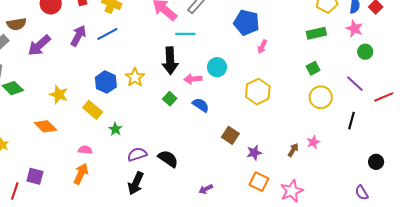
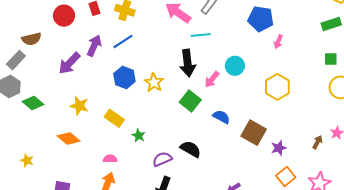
purple arrow: (39, 45) -> (69, 63), moved
green square: (313, 68) -> (331, 59), turned 32
pink arrow: (193, 79) -> (212, 79), turned -42
blue hexagon: (106, 82) -> (124, 78), moved
green square: (170, 99) -> (190, 101), size x1.5
blue semicircle: (201, 105) -> (221, 117), moved
brown square: (230, 135) -> (254, 133), size x1.4
black semicircle: (168, 159) -> (191, 149), moved
orange square: (259, 182) -> (286, 176), turned 30

